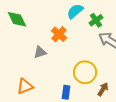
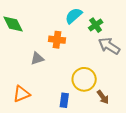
orange cross: (59, 34) -> (57, 40), turned -35
brown arrow: (103, 89) -> (103, 97), turned 112

